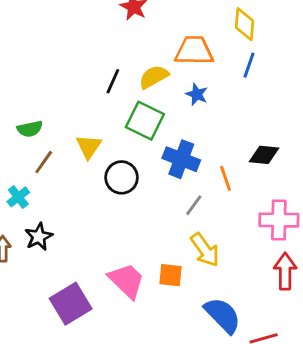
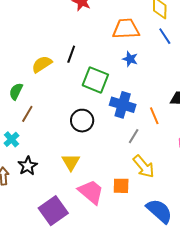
blue line: (249, 65) -> (165, 36), turned -48
yellow semicircle: (154, 77) -> (42, 64), moved
green semicircle: (30, 129) -> (16, 91), turned 132
yellow triangle: (89, 147) -> (71, 162), moved

